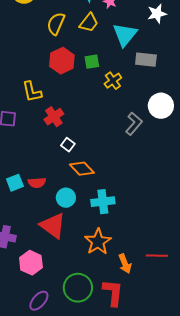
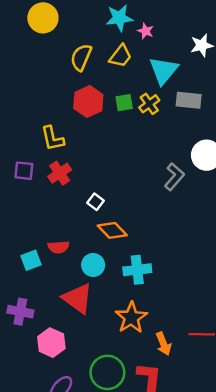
yellow cross: (113, 81) -> (149, 104), moved
red cross: (54, 117) -> (60, 173), moved
cyan square: (15, 183) -> (31, 260), moved

